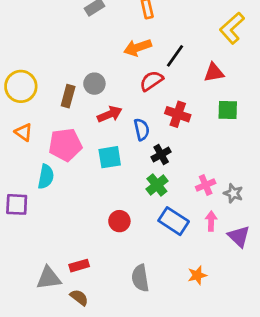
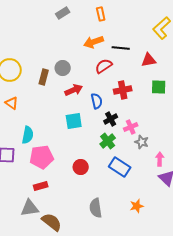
black line: (175, 56) -> (121, 48), turned 60
red cross: (178, 114) -> (123, 90), turned -30
pink pentagon: (65, 145) -> (42, 157), moved
pink cross: (206, 185) -> (131, 127), moved
gray star: (233, 193) -> (142, 142), moved
pink arrow: (211, 221) -> (160, 159), moved
red rectangle: (79, 266) -> (41, 186), moved
brown semicircle: (79, 297) -> (52, 222), size x1.5

